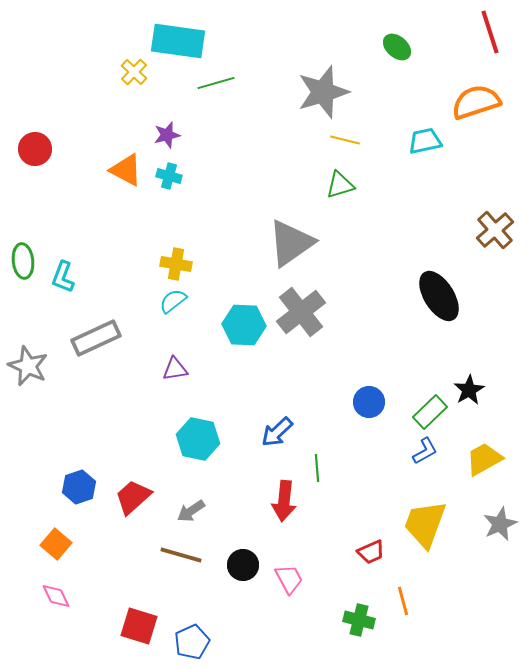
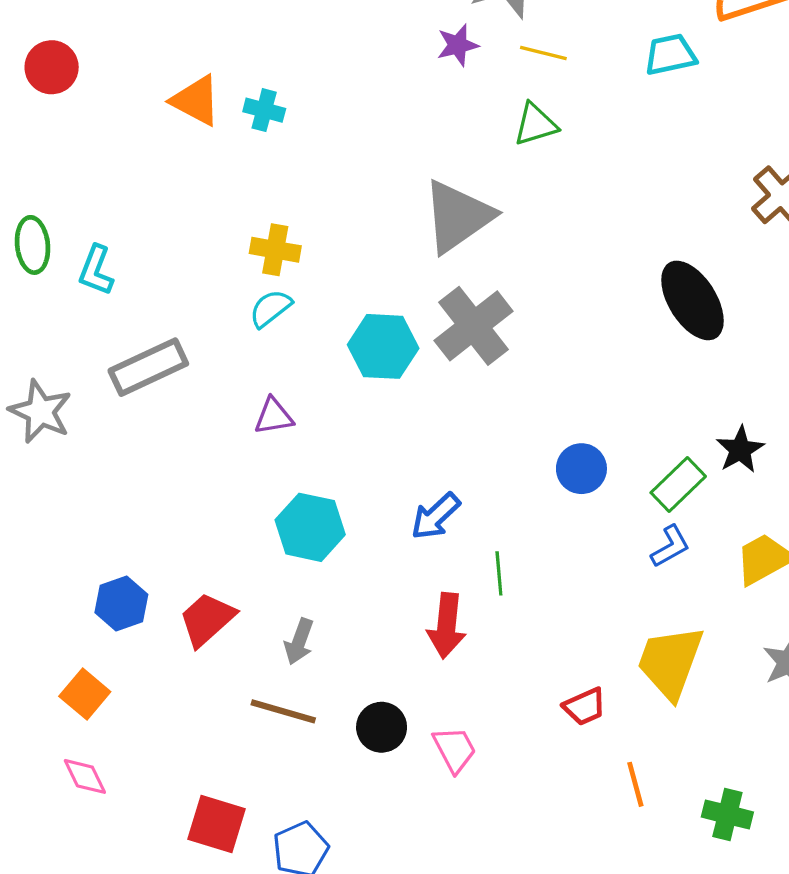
purple star: (167, 135) -> (458, 45), moved
gray arrow: (191, 511) -> (299, 642), turned -36
green cross: (359, 620) -> (727, 814), moved

